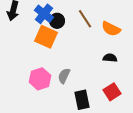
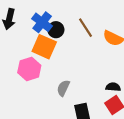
black semicircle: (110, 58) -> (113, 87), moved
pink hexagon: (40, 79) -> (29, 69), moved

